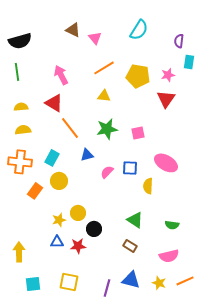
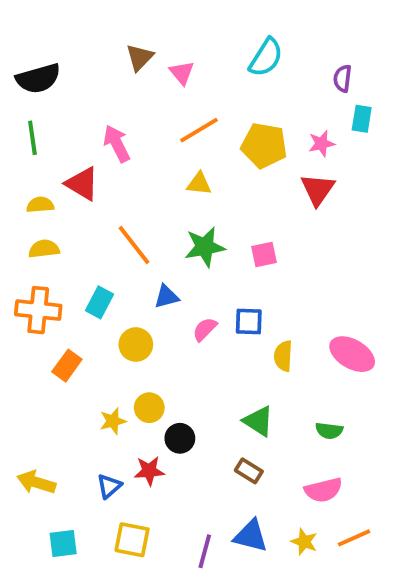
brown triangle: (73, 30) -> (140, 57), turned 49
red triangle: (54, 103) -> (82, 184), moved
pink ellipse: (166, 163) -> (352, 354), moved
yellow circle: (59, 181) -> (136, 345), moved
blue triangle: (57, 242) -> (109, 486), moved, turned -40
yellow arrow: (19, 252) -> (36, 482), turned -72

